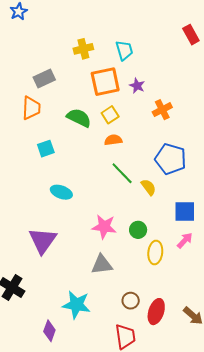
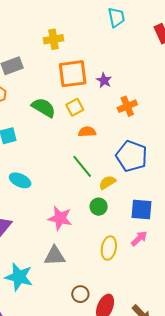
cyan trapezoid: (124, 50) -> (116, 17), moved
orange semicircle: (113, 140) -> (87, 132), moved
yellow semicircle: (149, 187) -> (107, 182), turned -90
green circle: (138, 230) -> (99, 207), moved
cyan star: (76, 305) -> (19, 277), moved

